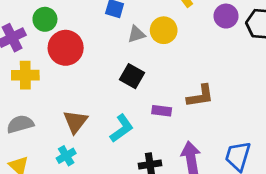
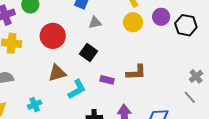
yellow circle: (164, 30) -> (133, 22), moved
red circle: (66, 48) -> (53, 36), moved
brown triangle: (75, 122) -> (57, 73), moved, turned 30

